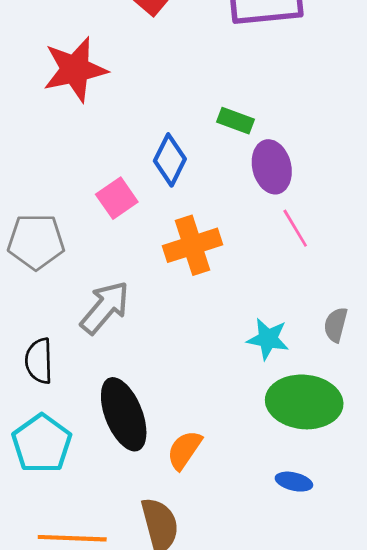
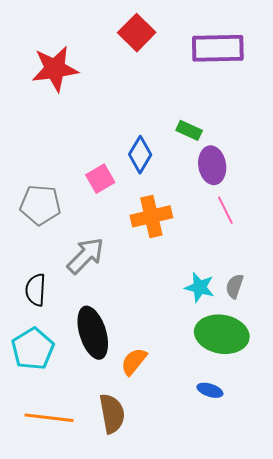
red star: (75, 69) -> (55, 69), moved
gray semicircle: (336, 325) -> (235, 286), moved

